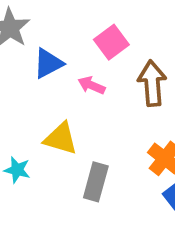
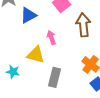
pink arrow: (91, 85) -> (51, 38), moved, turned 48

